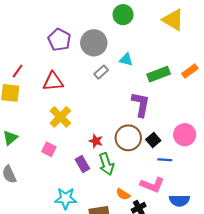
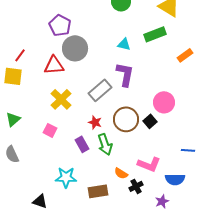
gray circle: (94, 43) -> (75, 48), moved
gray rectangle: (101, 72) -> (100, 90), moved, size x1.6
green rectangle: (159, 74) -> (155, 34), moved
purple L-shape: (141, 104) -> (125, 74), moved
pink circle: (185, 135) -> (164, 102), moved
blue line: (165, 160) -> (188, 150), moved

